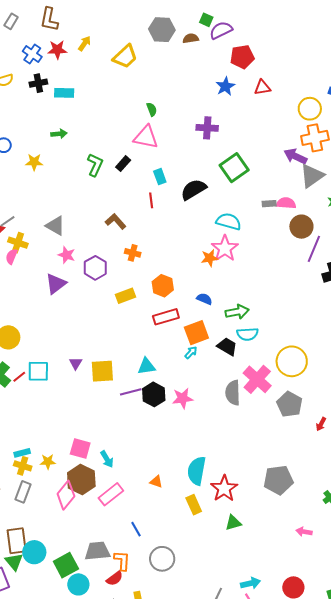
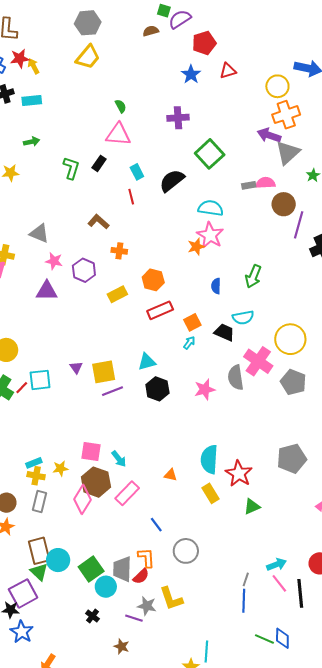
gray hexagon: (162, 30) -> (88, 23), moved
yellow arrow: (85, 43) -> (34, 66), moved, turned -56
purple triangle: (56, 284) -> (47, 291), turned 45
blue semicircle: (204, 299) -> (216, 286), moved, turned -105
green arrow: (237, 312) -> (253, 276), moved, turned 130
orange square: (196, 333) -> (192, 322), size x0.7
purple line: (131, 392) -> (112, 391), moved
pink star: (183, 398) -> (205, 389), moved
gray trapezoid: (97, 551) -> (122, 569), moved, turned -76

